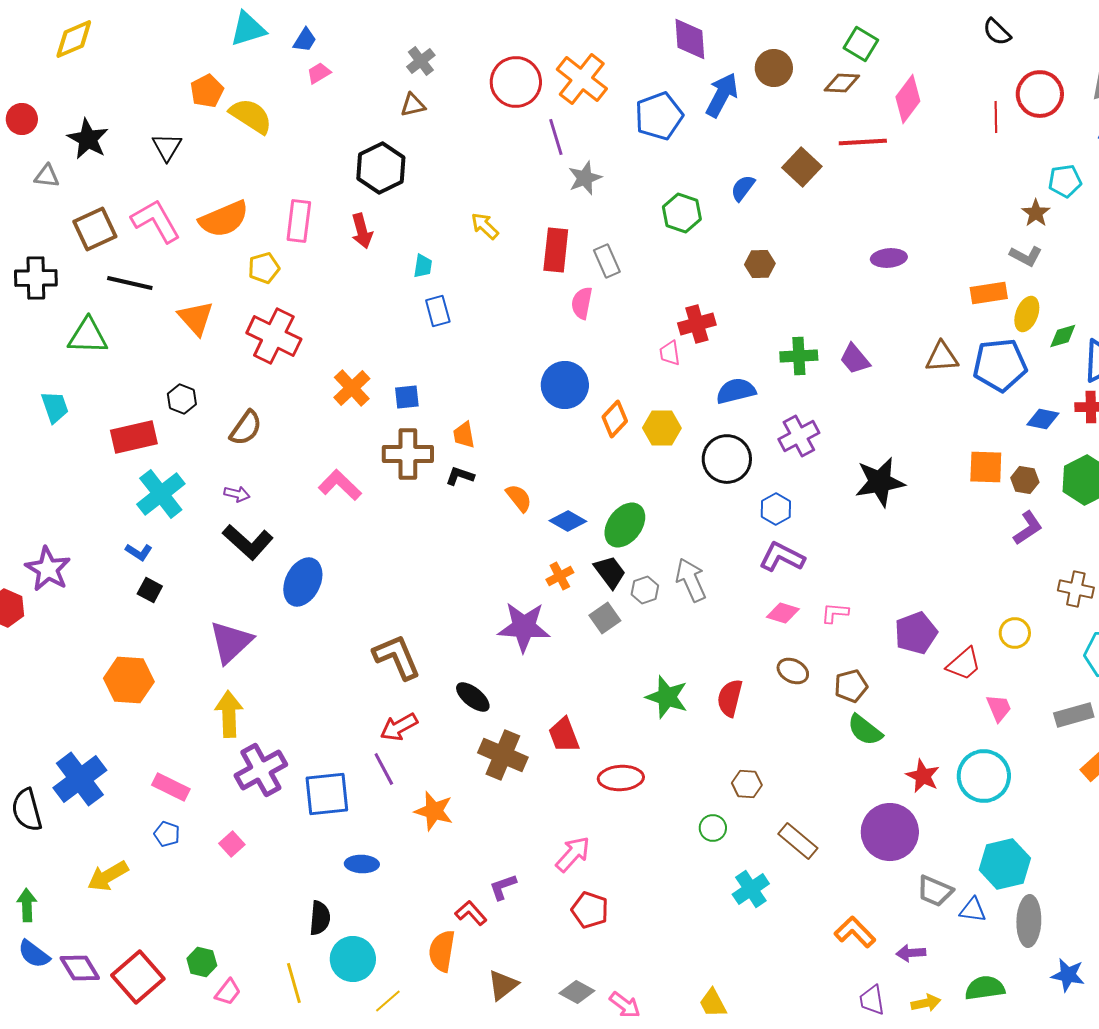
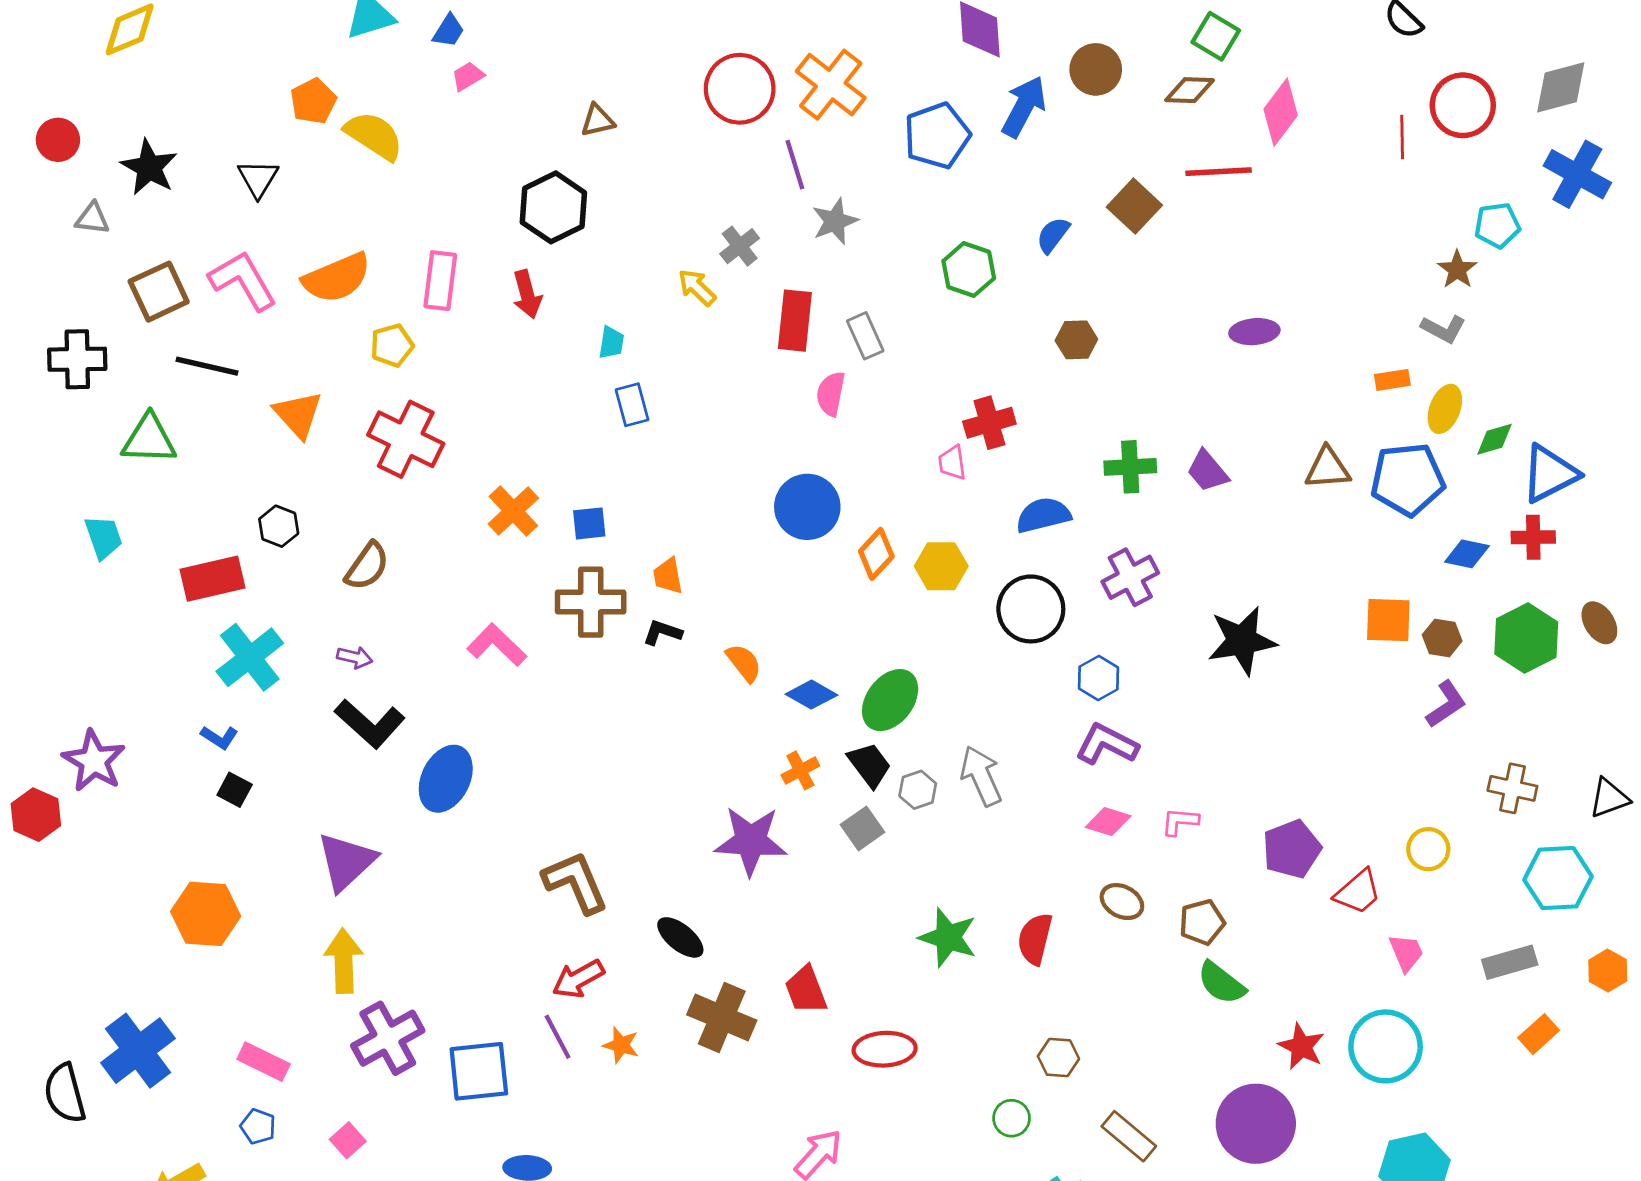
gray cross: (421, 61) -> (740, 246), moved
orange rectangle: (989, 293) -> (1392, 380), size x0.7
orange star: (434, 811) -> (621, 1045), moved, size x0.7

